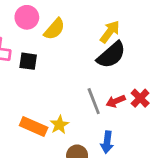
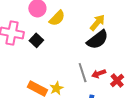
black square: (28, 61) -> (36, 40), turned 32
red cross: (140, 98) -> (117, 80), moved

